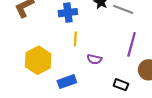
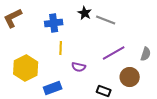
purple line: (132, 44) -> (114, 53), turned 45

